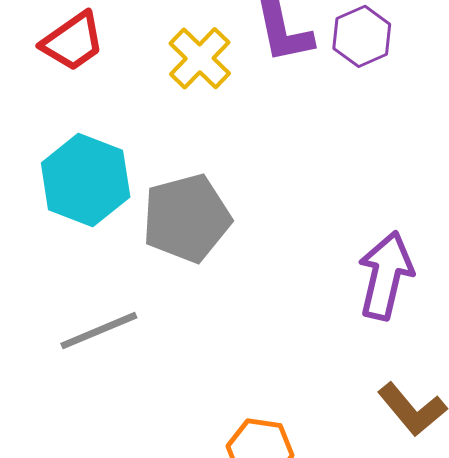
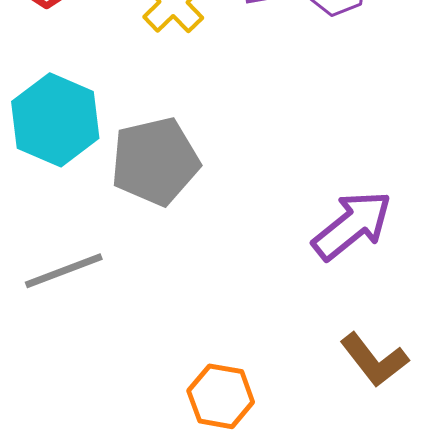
purple arrow: (386, 275) -> (352, 225), turned 36

